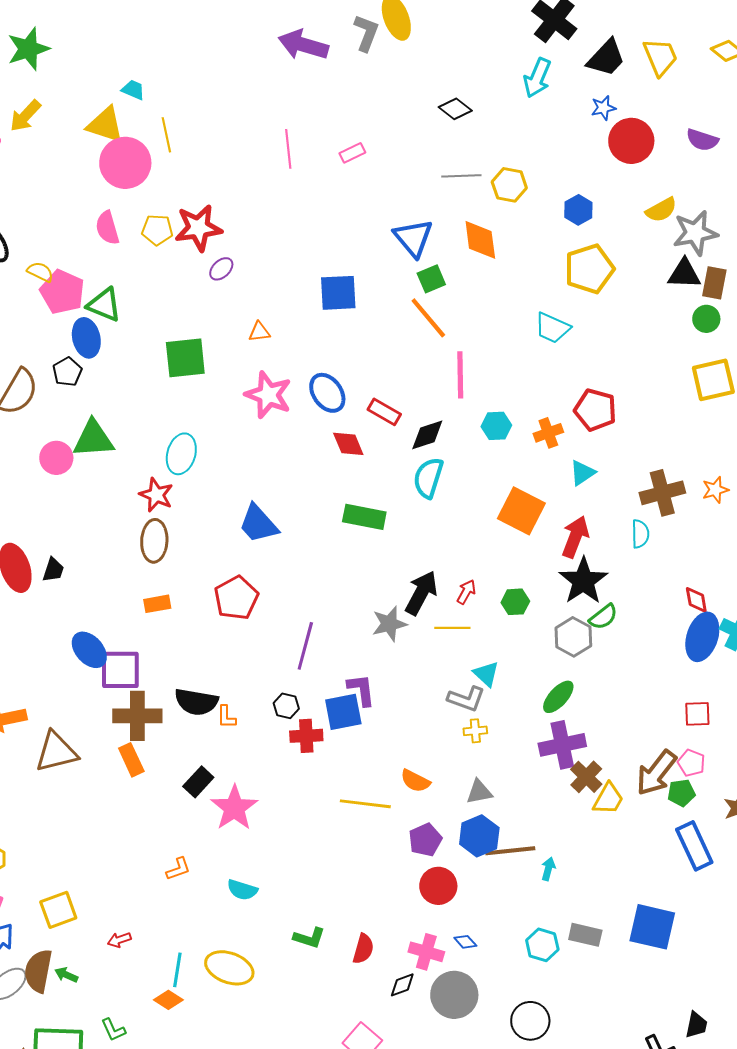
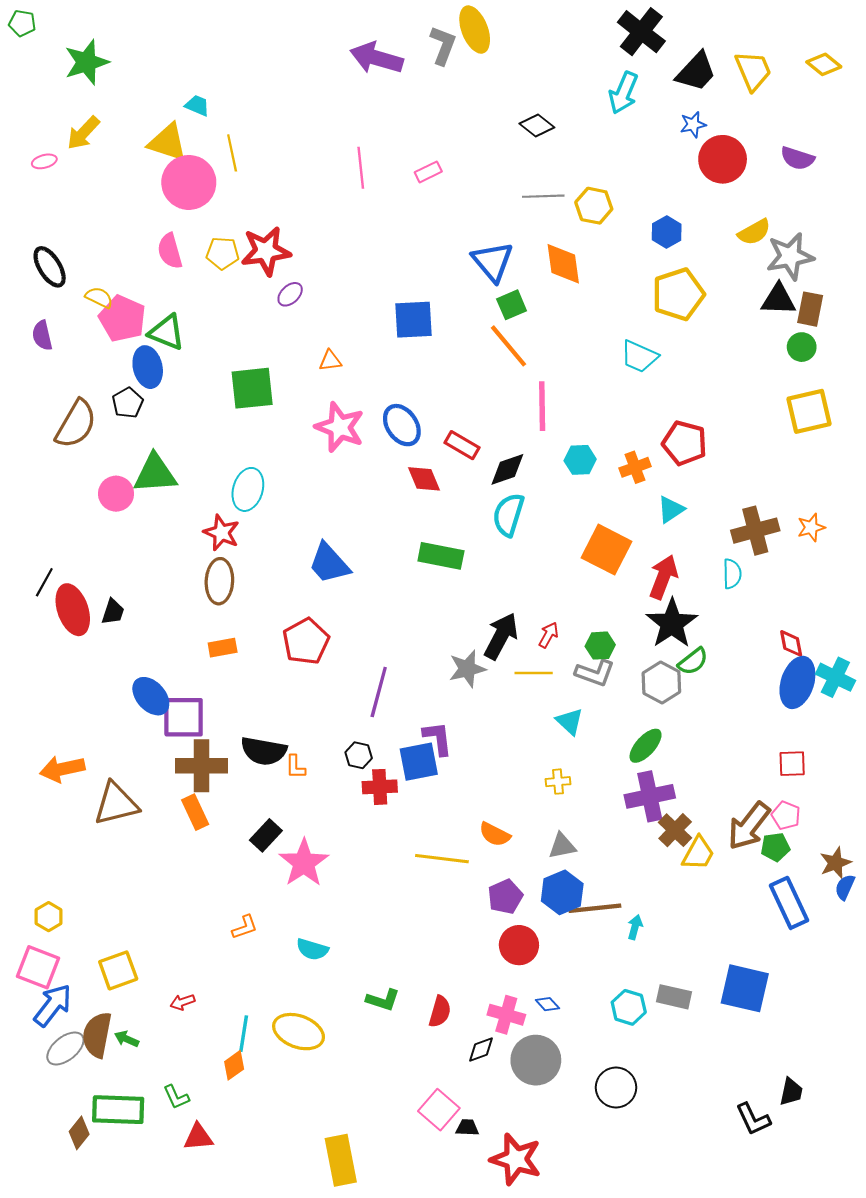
gray L-shape: (466, 699) -> (595, 673), moved
orange diamond: (168, 1000) -> (234, 1065), turned -68

